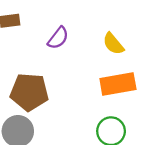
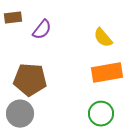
purple semicircle: (58, 38) -> (42, 30), moved

